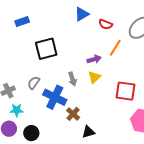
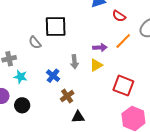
gray semicircle: (34, 83) -> (35, 42), moved, turned -88
blue cross: (55, 97) -> (53, 76), size x0.6
cyan star: (17, 110) -> (21, 77), moved

